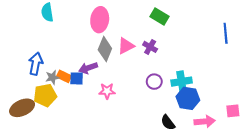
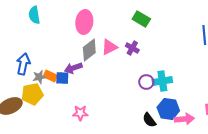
gray diamond: (105, 49) -> (89, 50), turned 30
purple circle: (154, 82) -> (146, 82), moved
pink star: (107, 91) -> (80, 113), moved
blue hexagon: (188, 98) -> (168, 109), moved

